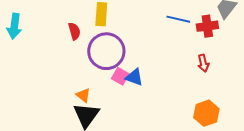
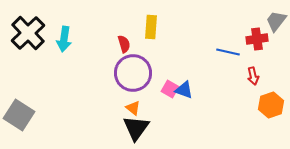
blue line: (178, 19) -> (228, 52), moved
purple circle: (106, 51) -> (133, 73), moved
orange hexagon: (206, 113) -> (271, 105), moved

